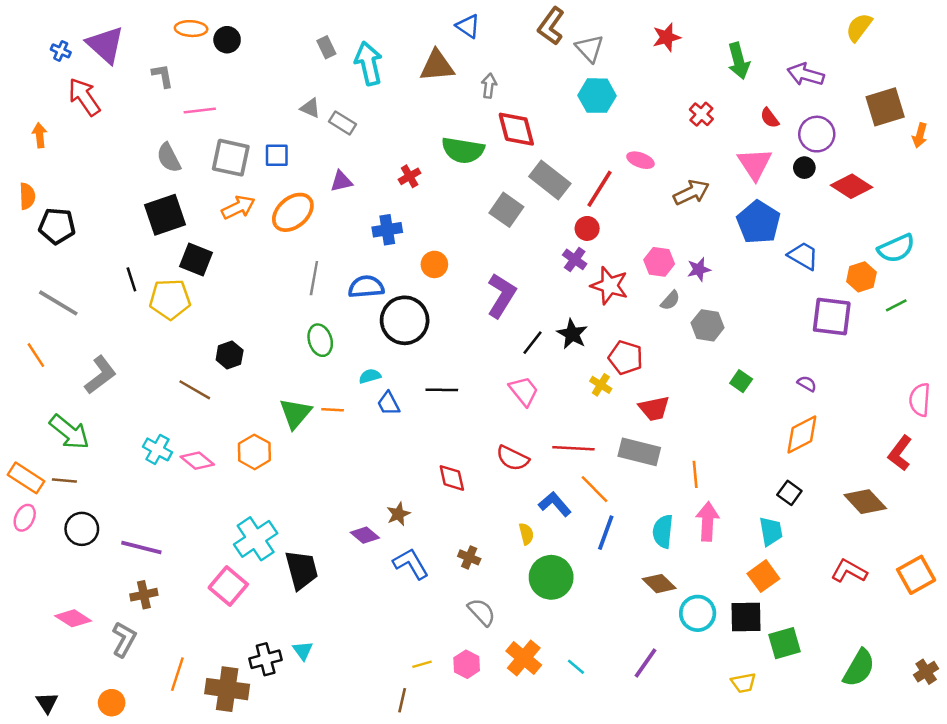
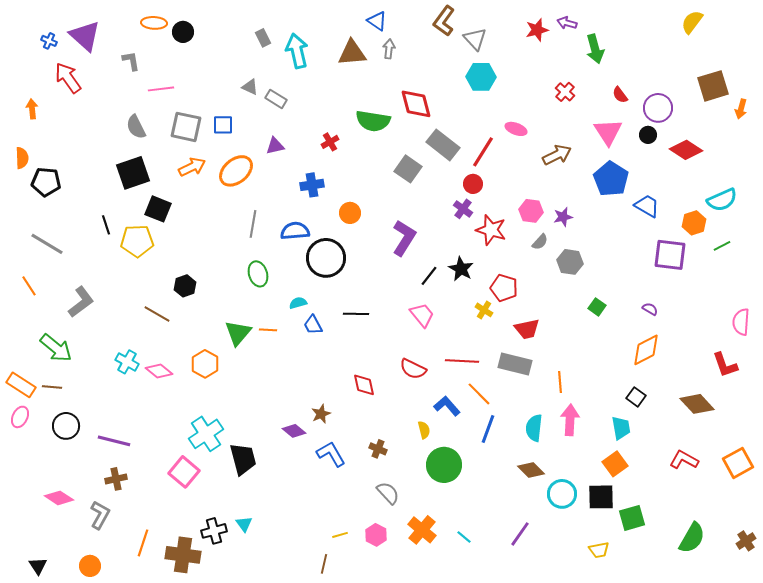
purple arrow: (806, 74) -> (567, 23), moved, size x0.7
gray arrow: (489, 86) -> (389, 49), moved
red L-shape: (900, 453) -> (725, 365), turned -56

